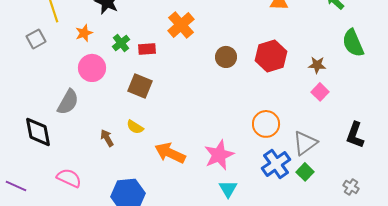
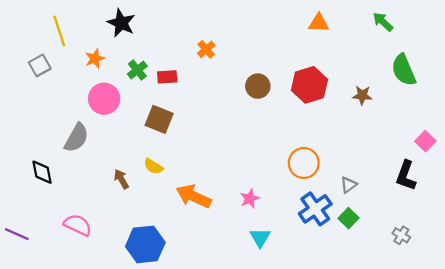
orange cross: (181, 25) -> (206, 49), size x0.6
pink square: (320, 92) -> (425, 141), moved
black diamond: (38, 132) -> (42, 172), size x0.7
gray triangle: (305, 143) -> (348, 185), size x0.6
pink star: (219, 155) -> (250, 199), size x0.6

